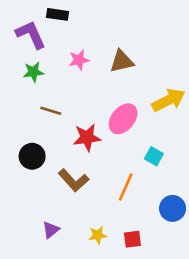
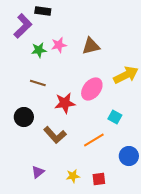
purple L-shape: (31, 35) -> (23, 26), turned 70
green star: (33, 72) -> (39, 50), moved
orange line: (126, 187) -> (94, 140), turned 35

